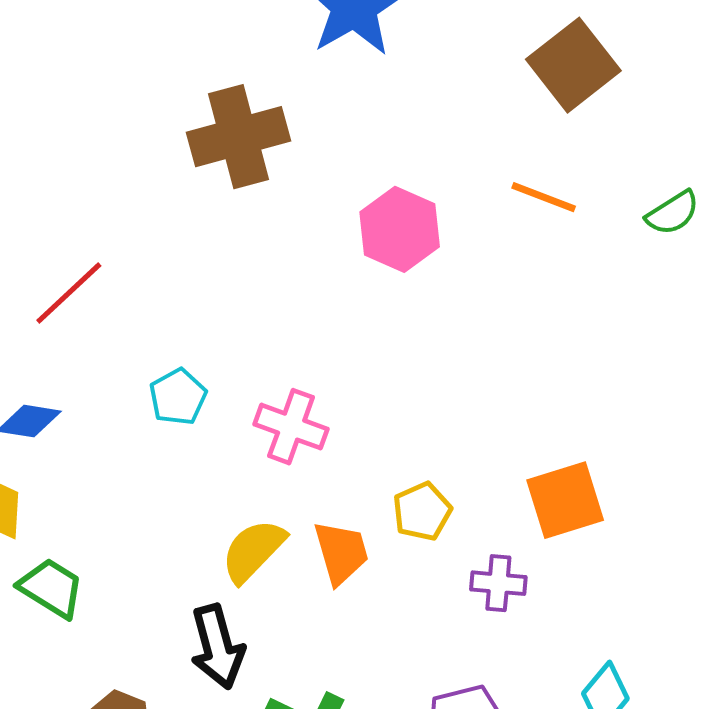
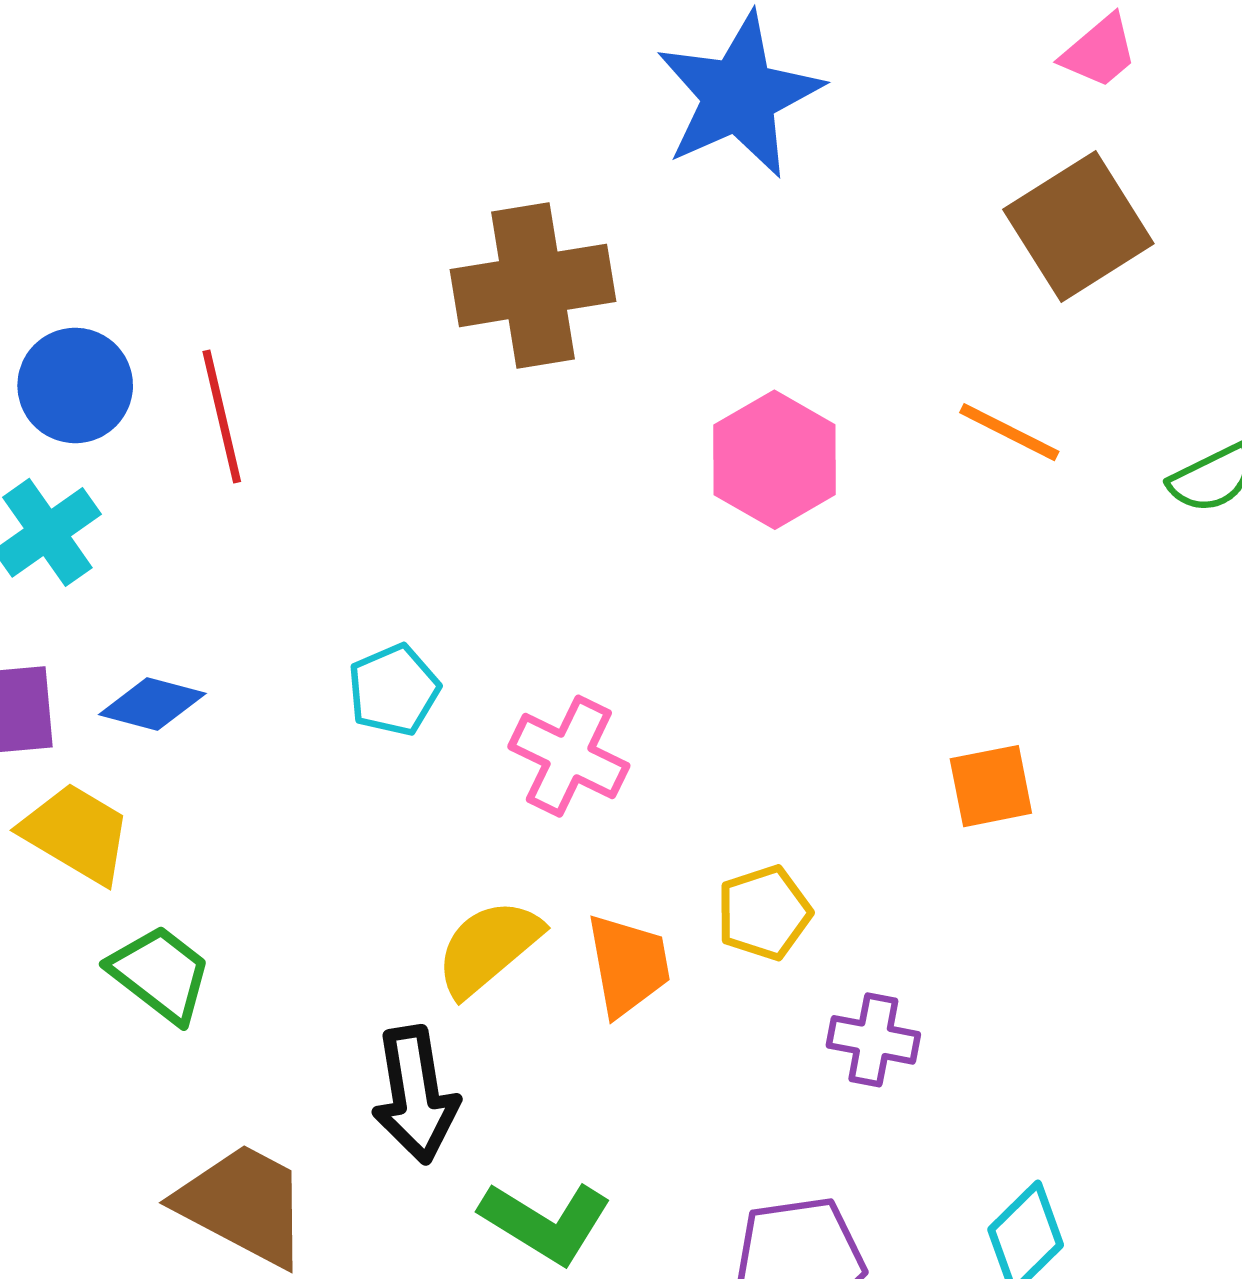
red line: (69, 293) -> (222, 416), moved, turned -66
orange square: (565, 500) -> (991, 786), moved, size x0.7

